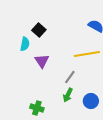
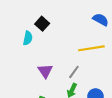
purple triangle: (42, 61) -> (45, 71), moved

